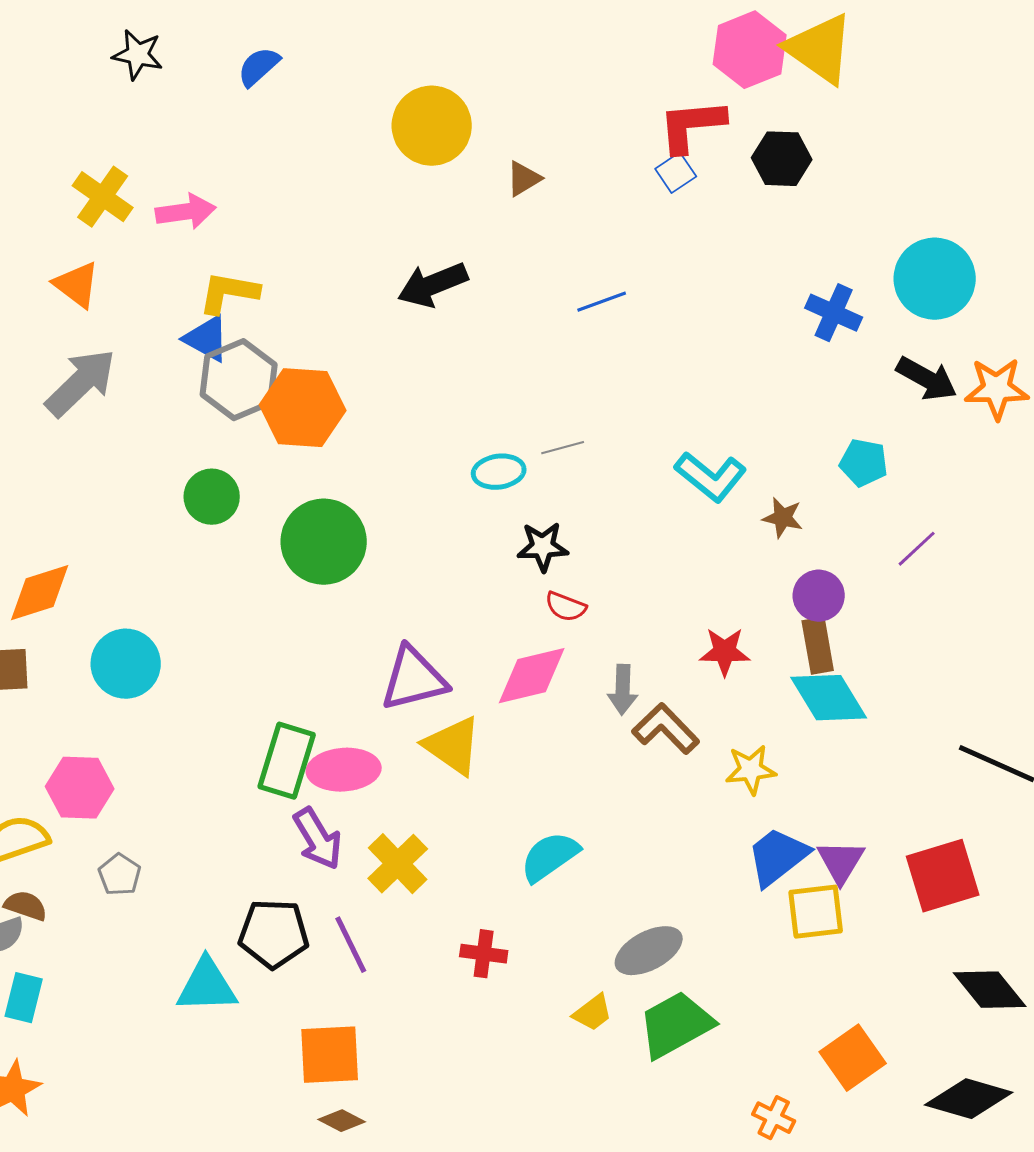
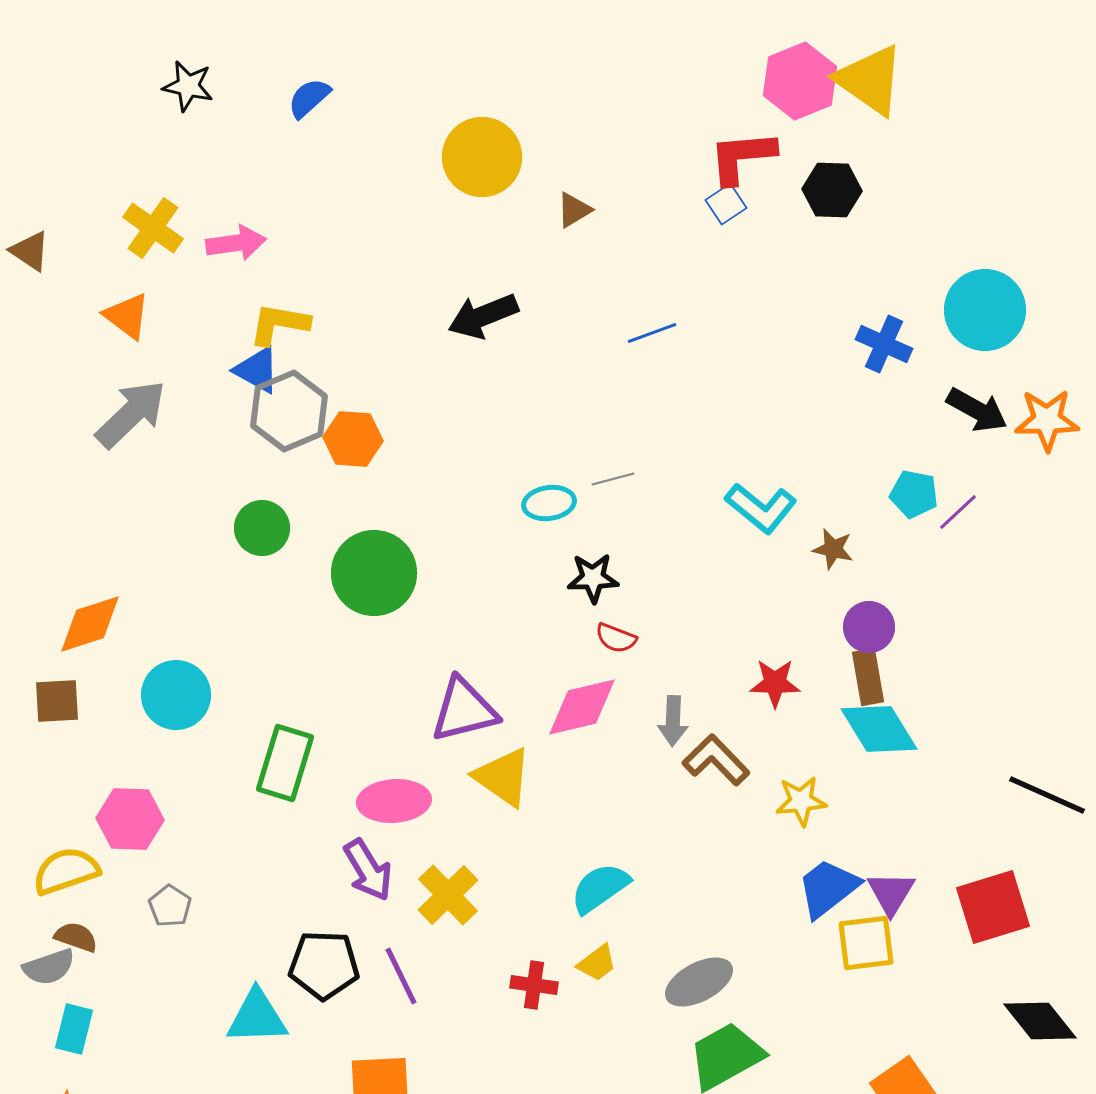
orange hexagon: (303, 408) -> (353, 439), size x0.7
purple line: (917, 549) -> (958, 512), moved
green rectangle: (287, 761) -> (285, 763), moved
yellow trapezoid: (593, 1013) -> (597, 963), moved

